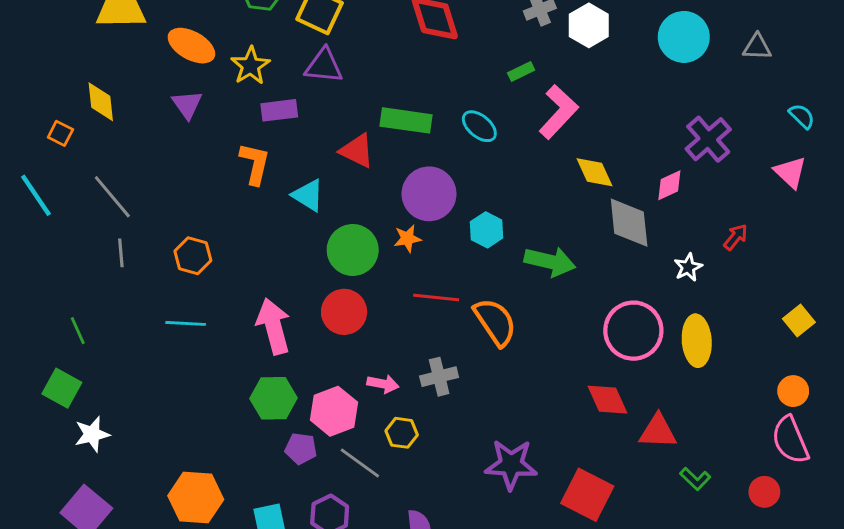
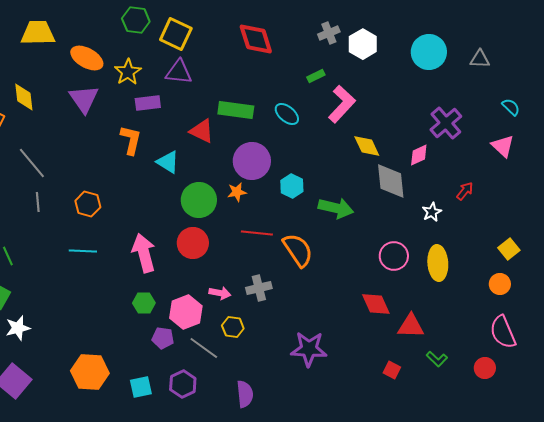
purple triangle: (187, 105) -> (84, 99), size x1.4
pink circle: (633, 331) -> (394, 256), size x0.7
orange circle: (793, 391) -> (500, 284), moved
green hexagon: (274, 398) -> (144, 303), size x0.7
red square: (587, 495) -> (392, 370), moved, size x0.5

